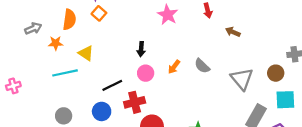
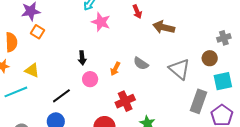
brown arrow: (233, 32) -> (164, 27), size x1.5
red cross: (135, 102) -> (125, 101), moved

